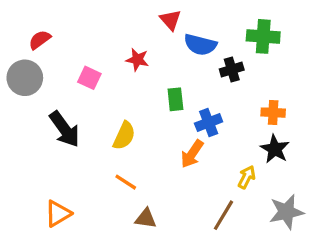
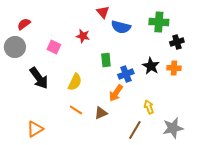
black cross: (232, 70) -> (177, 42), moved
orange cross: (273, 113) -> (174, 68), moved
black star: (275, 149) -> (151, 66), moved
yellow arrow: (247, 177) -> (149, 107), turned -48
brown triangle: (146, 218) -> (101, 113), moved, turned -32

